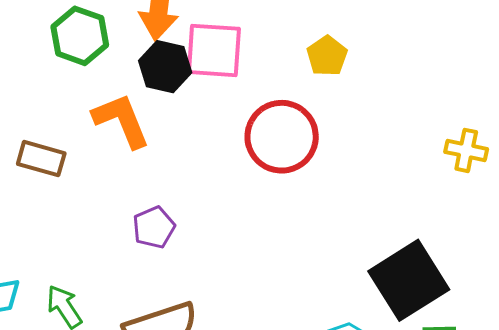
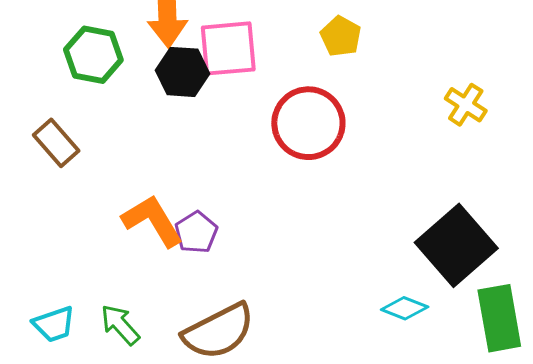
orange L-shape: (121, 120) -> (152, 221), moved
yellow cross: (466, 150) -> (466, 105), moved, turned 30
brown rectangle: (41, 159) -> (56, 143), moved, turned 42

